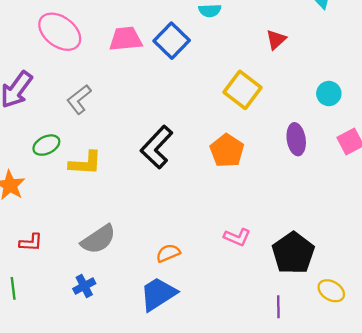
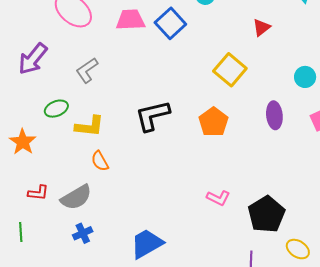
black L-shape: (157, 147) -> (152, 116), turned 30
gray semicircle: (98, 239) -> (76, 197), moved
orange semicircle: (168, 253) -> (100, 161), moved, turned -100

